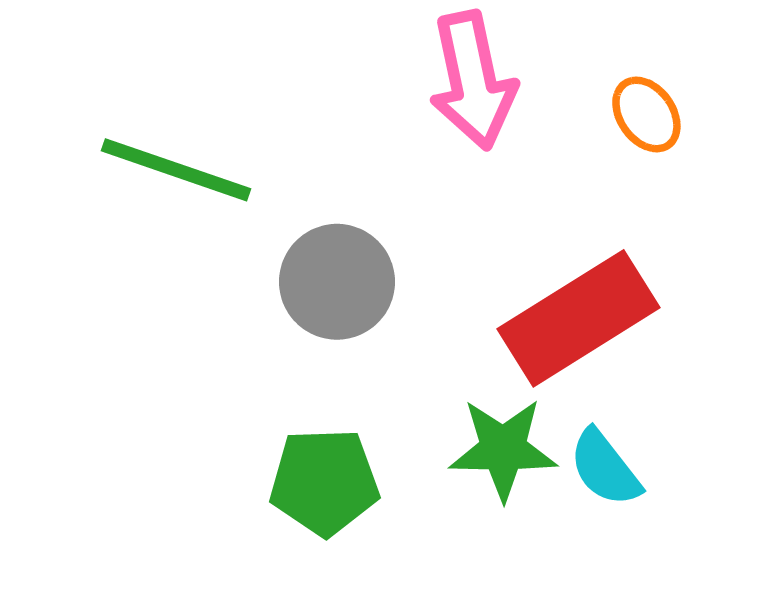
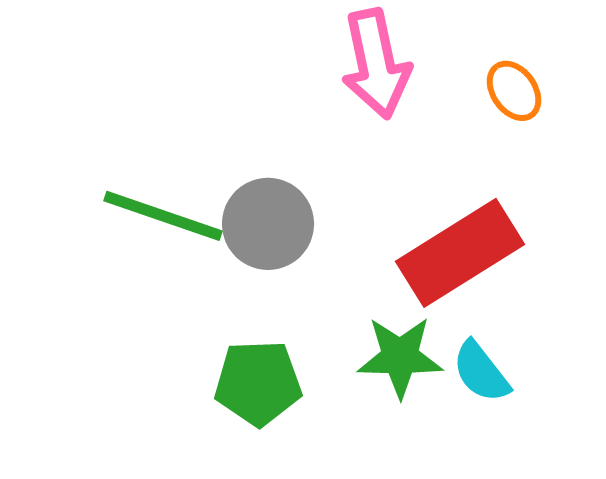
green line: (176, 170) -> (163, 216), moved

